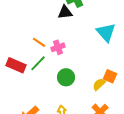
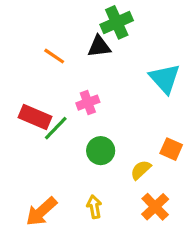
orange line: (39, 42) -> (54, 56), moved
red rectangle: (16, 65) -> (35, 117), moved
yellow semicircle: (99, 84) -> (141, 170), moved

